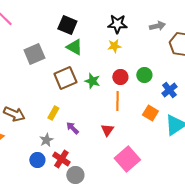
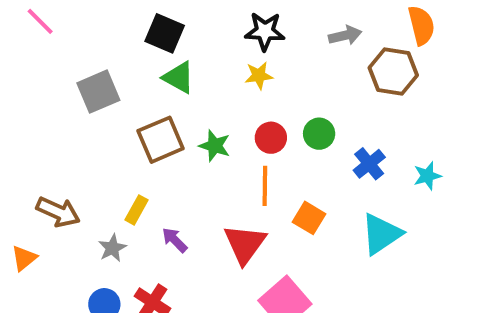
orange square: (150, 113) -> (309, 218), moved
red triangle: (107, 130) -> (245, 244), size x1.6
gray star: (46, 140) -> (112, 248), moved

